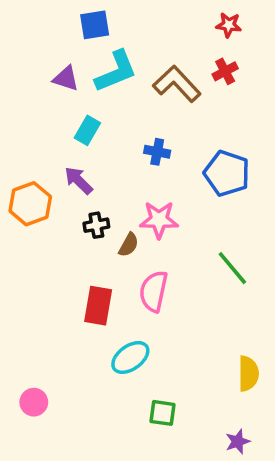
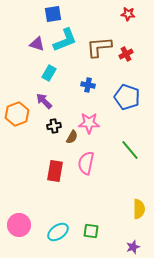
red cross: (225, 71) -> (126, 54), moved
brown L-shape: (177, 84) -> (99, 47), turned -52
cyan ellipse: (130, 357) -> (58, 232), moved
pink circle: (34, 402) -> (19, 225), size x1.5

